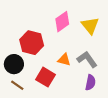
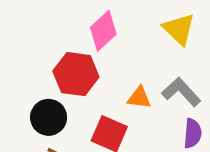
pink diamond: (62, 22) -> (103, 31), moved

